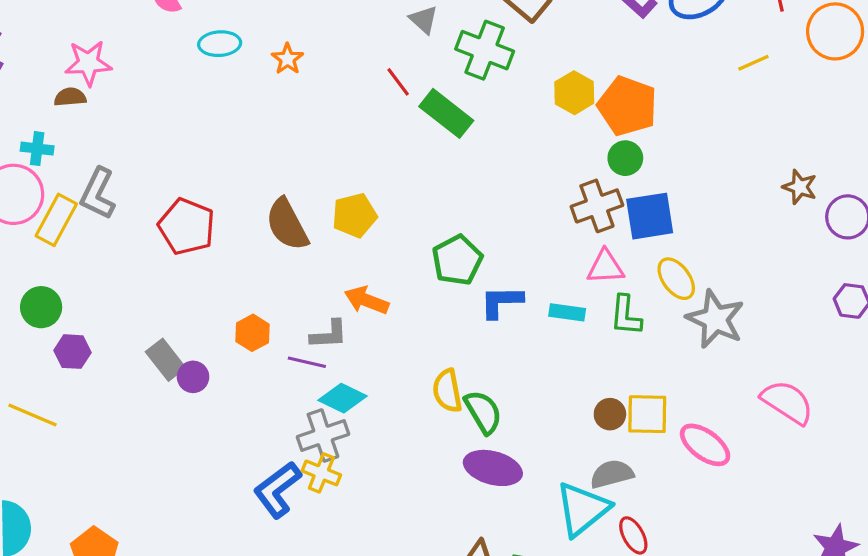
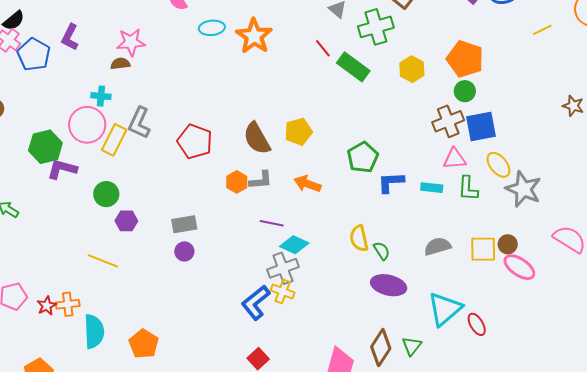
green cross: (485, 50) -> (376, 27), turned -36
orange star: (287, 59) -> (254, 36), size x1.8
yellow hexagon: (574, 93) -> (412, 69), moved
orange hexagon: (253, 333) -> (237, 182), moved
gray L-shape: (329, 334) -> (261, 180), moved
gray rectangle: (166, 360) -> (184, 224), turned -60
purple circle: (193, 377) -> (184, 251), moved
green semicircle: (483, 412) -> (382, 251), size x0.7
brown circle: (610, 414) -> (508, 244), moved
gray semicircle: (612, 474) -> (437, 246), moved

